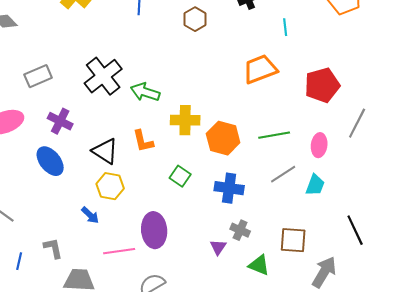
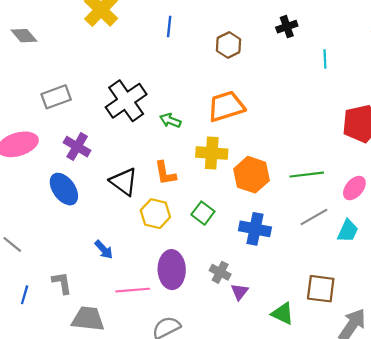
orange trapezoid: (260, 69) -> (226, 106), moved
green arrow: (145, 92) -> (170, 120), size x0.7
pink ellipse: (319, 145) -> (354, 188), turned 30
yellow hexagon: (110, 186) -> (155, 214), moved
gray cross: (240, 230) -> (220, 272), moved

